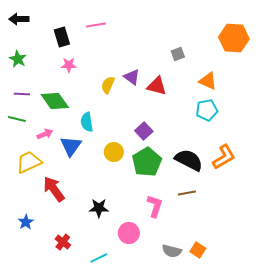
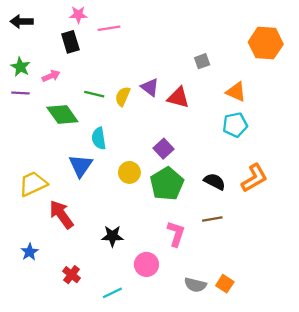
pink star: (69, 65) -> (78, 15), moved
purple line: (22, 94) -> (20, 93), moved
green line: (17, 119) -> (94, 94), moved
pink arrow: (45, 134) -> (51, 76), moved
black semicircle: (189, 160) -> (215, 182), size x0.7

